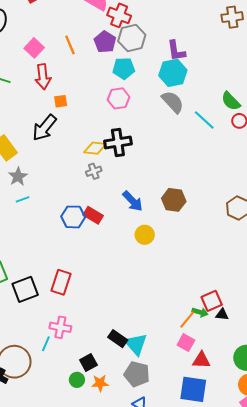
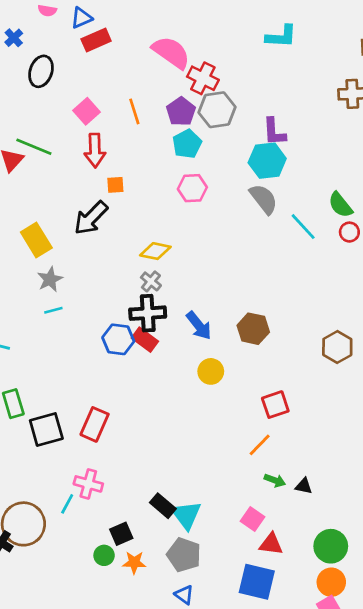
cyan pentagon: (124, 68) -> (187, 144), moved, turned -30
black cross: (118, 143) -> (148, 313), moved
gray cross: (94, 171) -> (151, 281), turned -35
red square: (212, 301) -> (275, 405), moved
orange line: (187, 320) -> (260, 445), moved

